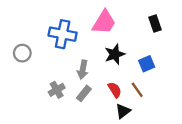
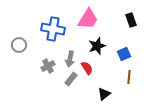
gray cross: (57, 90) -> (48, 66), moved
red semicircle: (115, 90) -> (87, 68), moved
brown line: (137, 90) -> (129, 77), moved, turned 40

